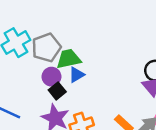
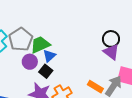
black square: (57, 91) -> (46, 71), moved

